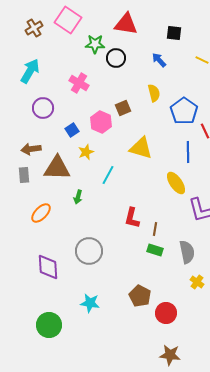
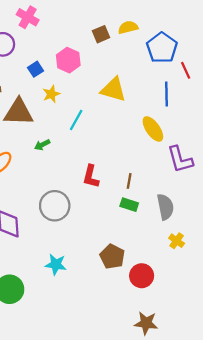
pink cross: (79, 83) -> (28, 17), moved
yellow semicircle: (154, 93) -> (128, 27), turned -90
brown square: (123, 108) -> (101, 34), moved
green arrow: (78, 197) -> (42, 145), turned 48
red L-shape: (132, 218) -> (91, 176), moved

